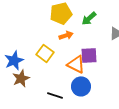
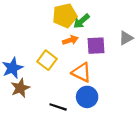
green arrow: (89, 18) -> (81, 21), moved
purple square: (89, 55) -> (96, 46), moved

